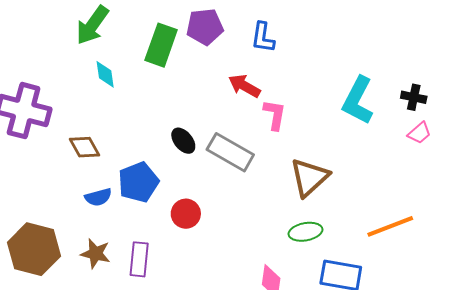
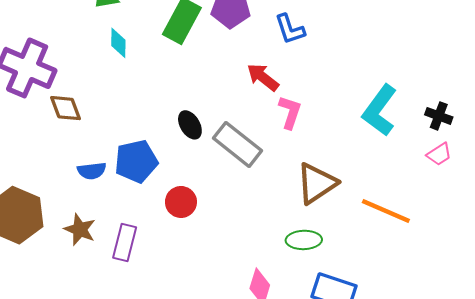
blue L-shape: (263, 37) -> (290, 29), turned -36
brown diamond: (85, 147) -> (66, 108), moved
orange line: (390, 226) -> (386, 211), moved, turned 36

